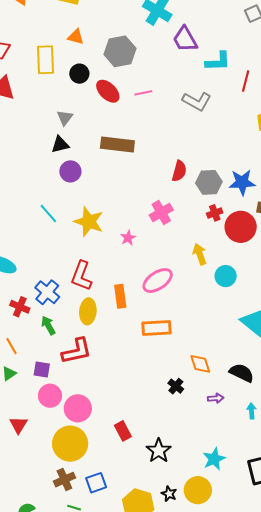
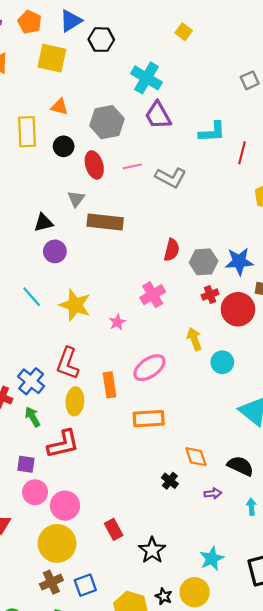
purple trapezoid: (185, 39) -> (158, 115), moved
red ellipse: (108, 91) -> (94, 165), turned 30
gray L-shape: (197, 101) -> (171, 178), moved
gray triangle: (65, 118) -> (76, 199), moved

